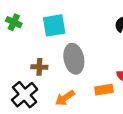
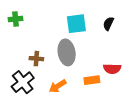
green cross: (14, 22) -> (15, 19), turned -32
cyan square: (54, 25) -> (76, 24), moved

